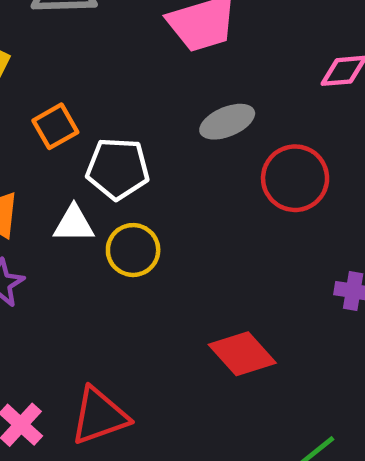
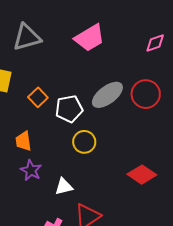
gray ellipse: (227, 122) -> (107, 95), moved, size x1.4
white triangle: (74, 224) -> (64, 187), moved

